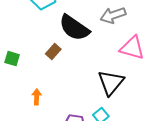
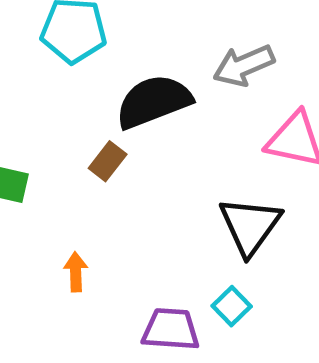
black semicircle: (74, 28) -> (154, 102), turned 128

